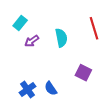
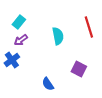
purple arrow: (32, 41) -> (21, 40), moved
blue cross: (27, 90) -> (12, 60), moved

